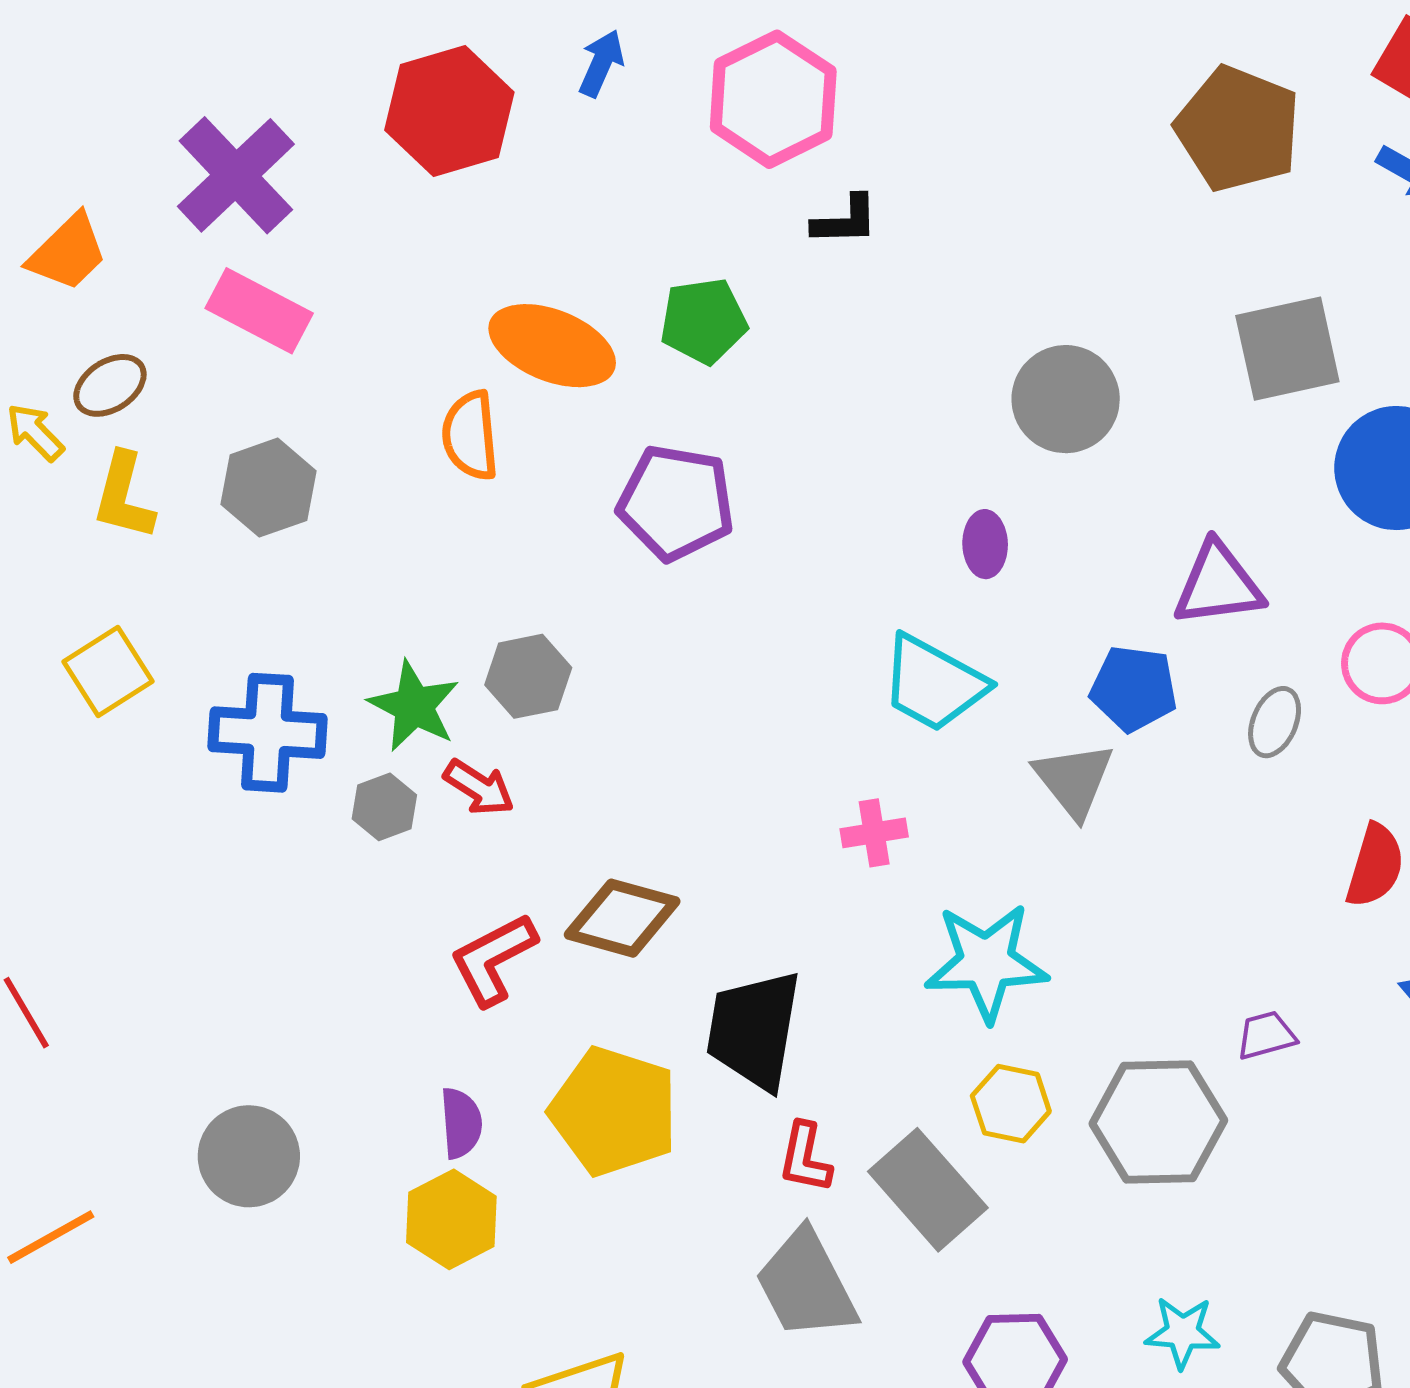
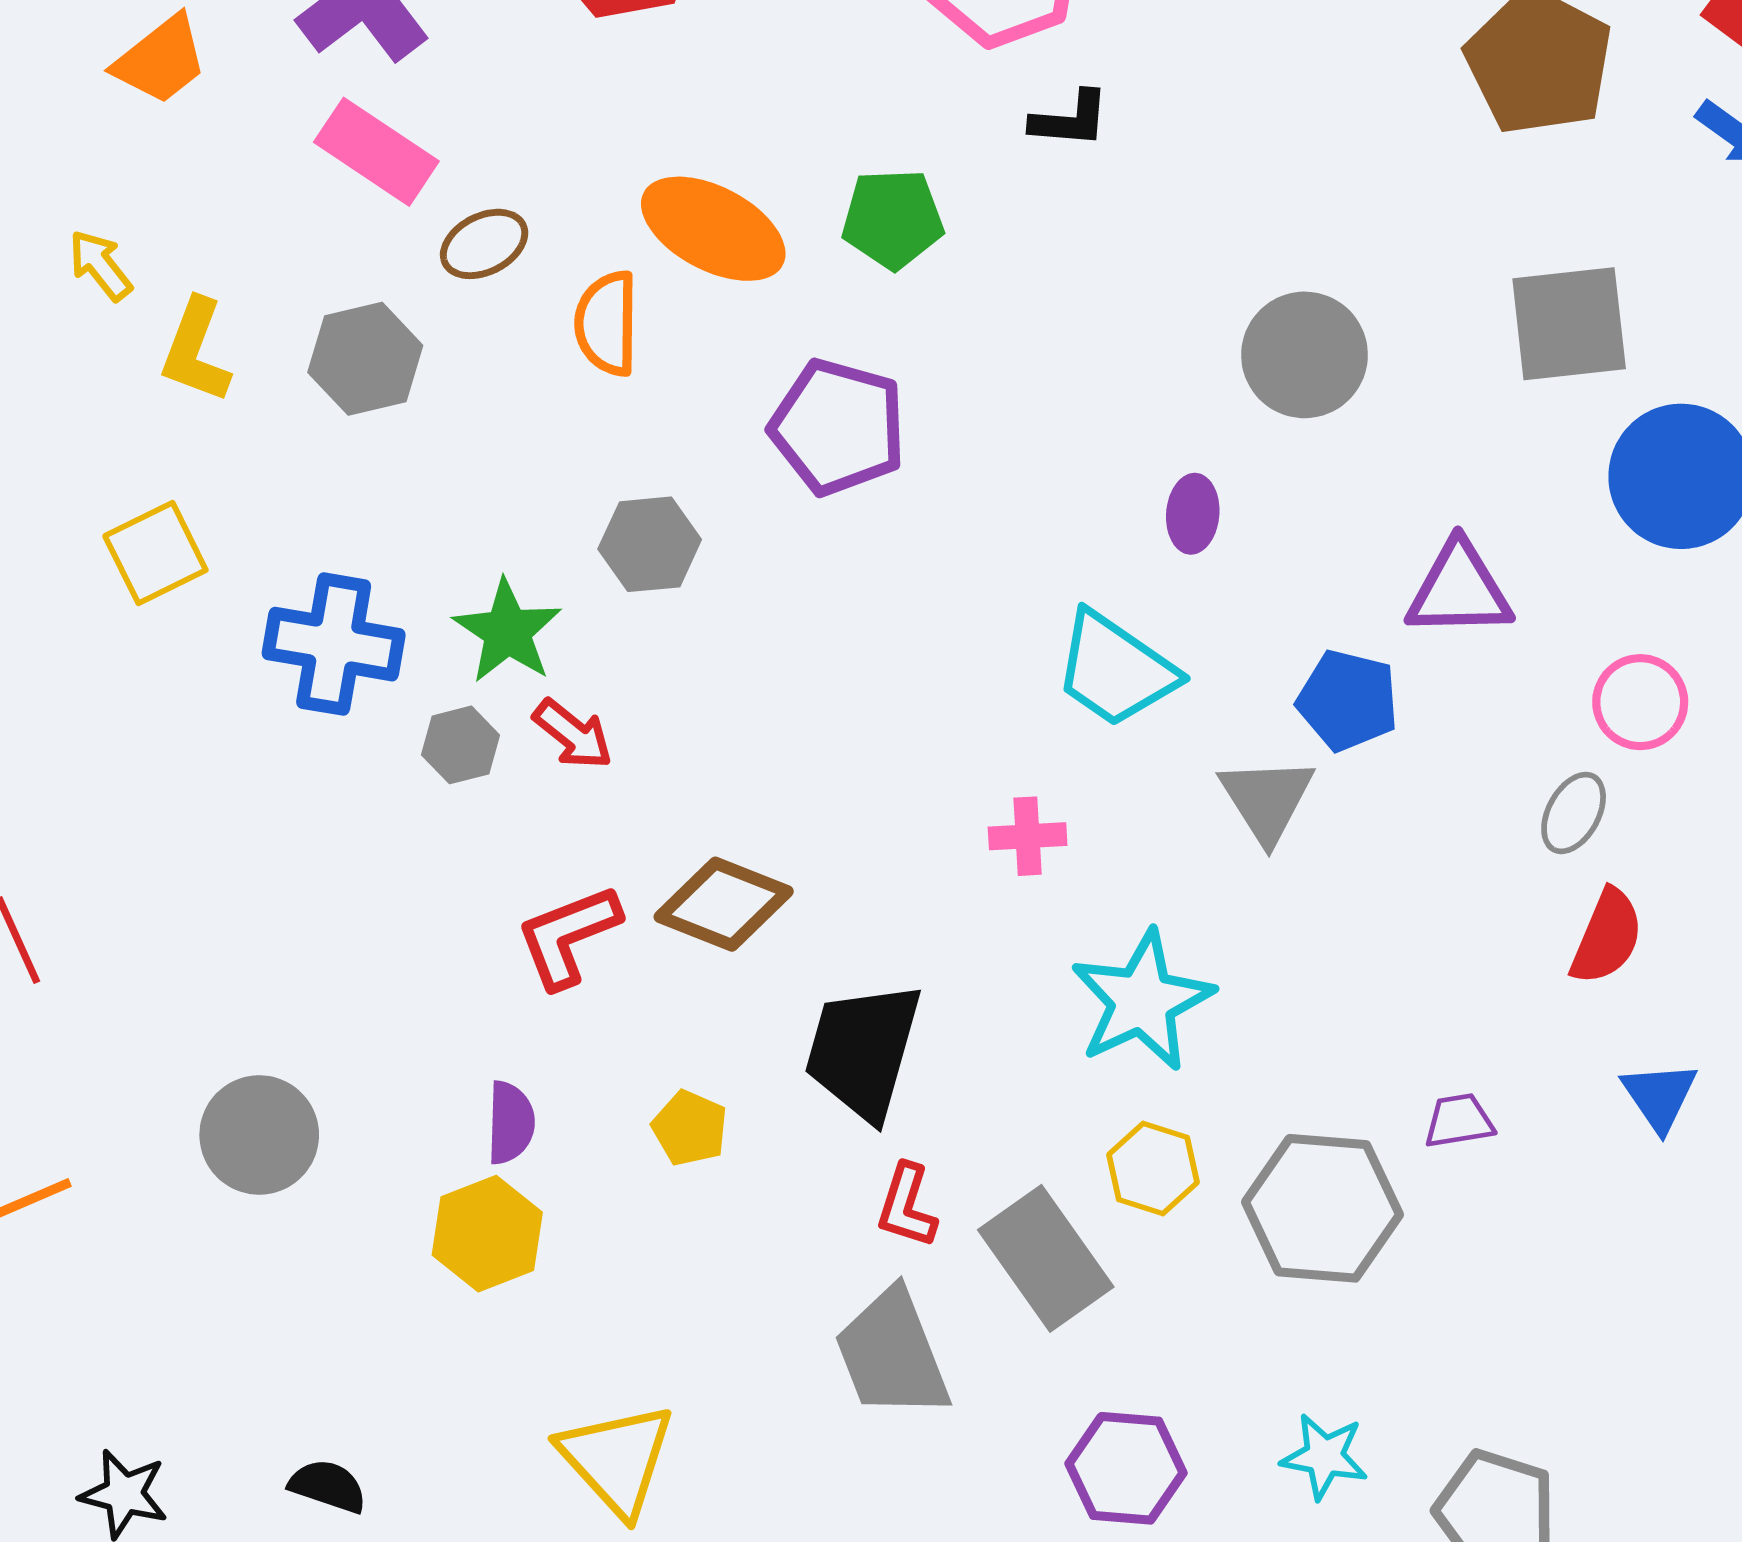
brown ellipse: (110, 385) -> (484, 244), moved
gray hexagon: (528, 676) -> (650, 544), moved
gray ellipse: (1275, 722) -> (1574, 813), moved
cyan star: (986, 962) -> (1142, 1001), turned -30
yellow pentagon: (614, 1111) -> (690, 1128), size x0.5

